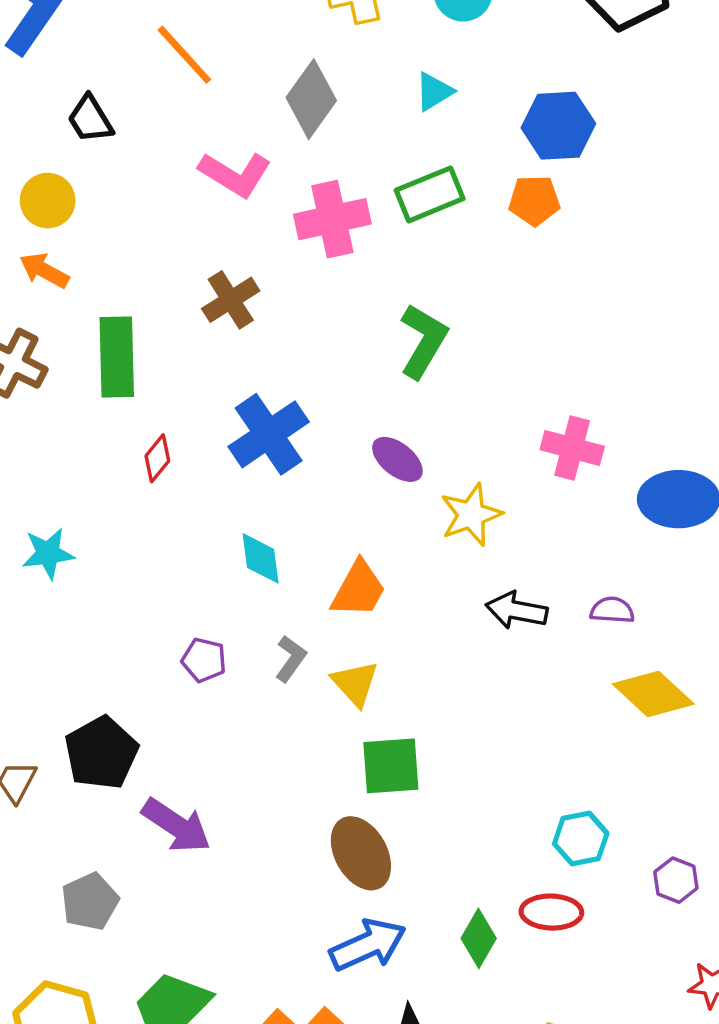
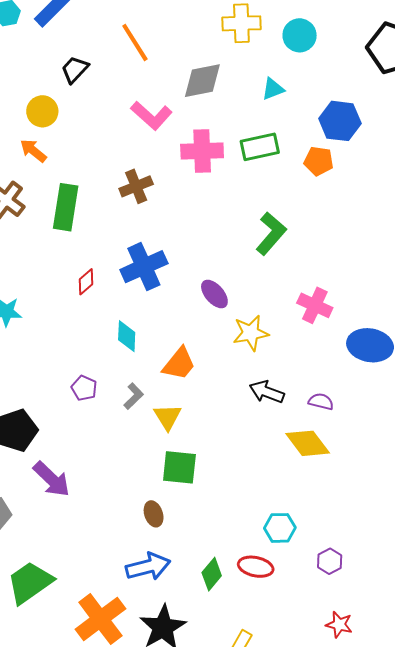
gray diamond: (311, 99) -> (202, 81), turned 33
black trapezoid: (90, 119) -> (75, 69), turned 64
green L-shape: (423, 341) -> (271, 233), moved
red diamond: (157, 458) -> (86, 282), moved
yellow diamond: (653, 694) -> (308, 443), moved
brown ellipse: (361, 853) -> (154, 514), size x0.6

